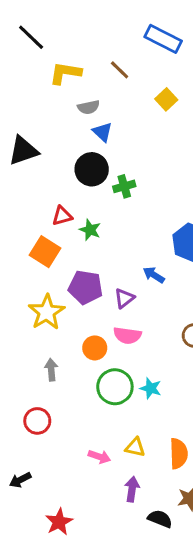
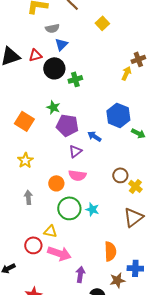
blue triangle: (103, 132) -> (61, 44), turned 32
red triangle: (62, 216) -> (35, 55), moved
purple pentagon: (85, 287) -> (67, 125), moved
yellow star: (47, 312) -> (25, 160), size x0.7
red circle: (37, 421) -> (33, 245), moved
yellow triangle: (135, 447) -> (50, 231), moved
pink arrow: (99, 457) -> (59, 253), size x1.6

